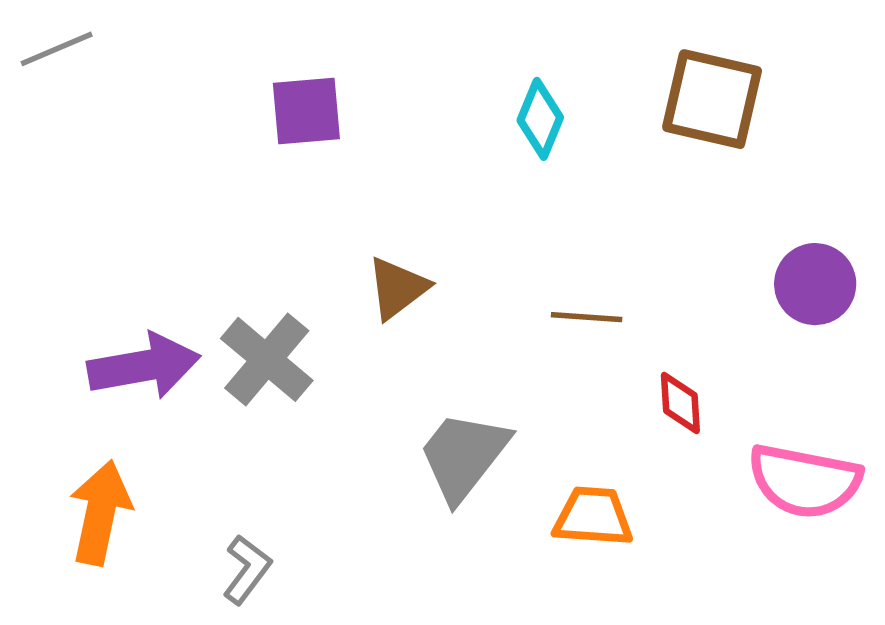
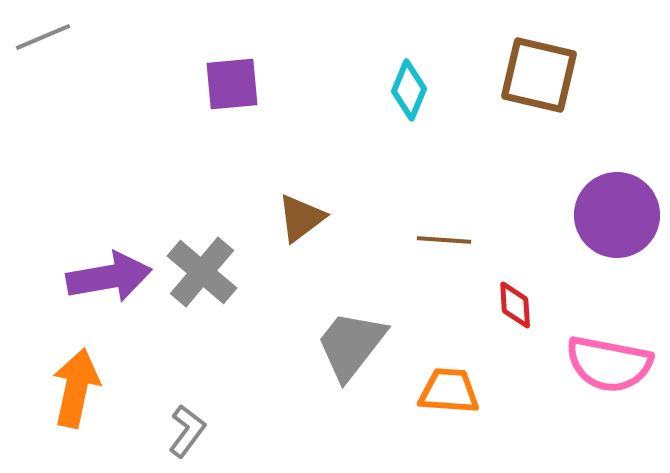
purple circle: (815, 284) -> (617, 215), size x1.4

